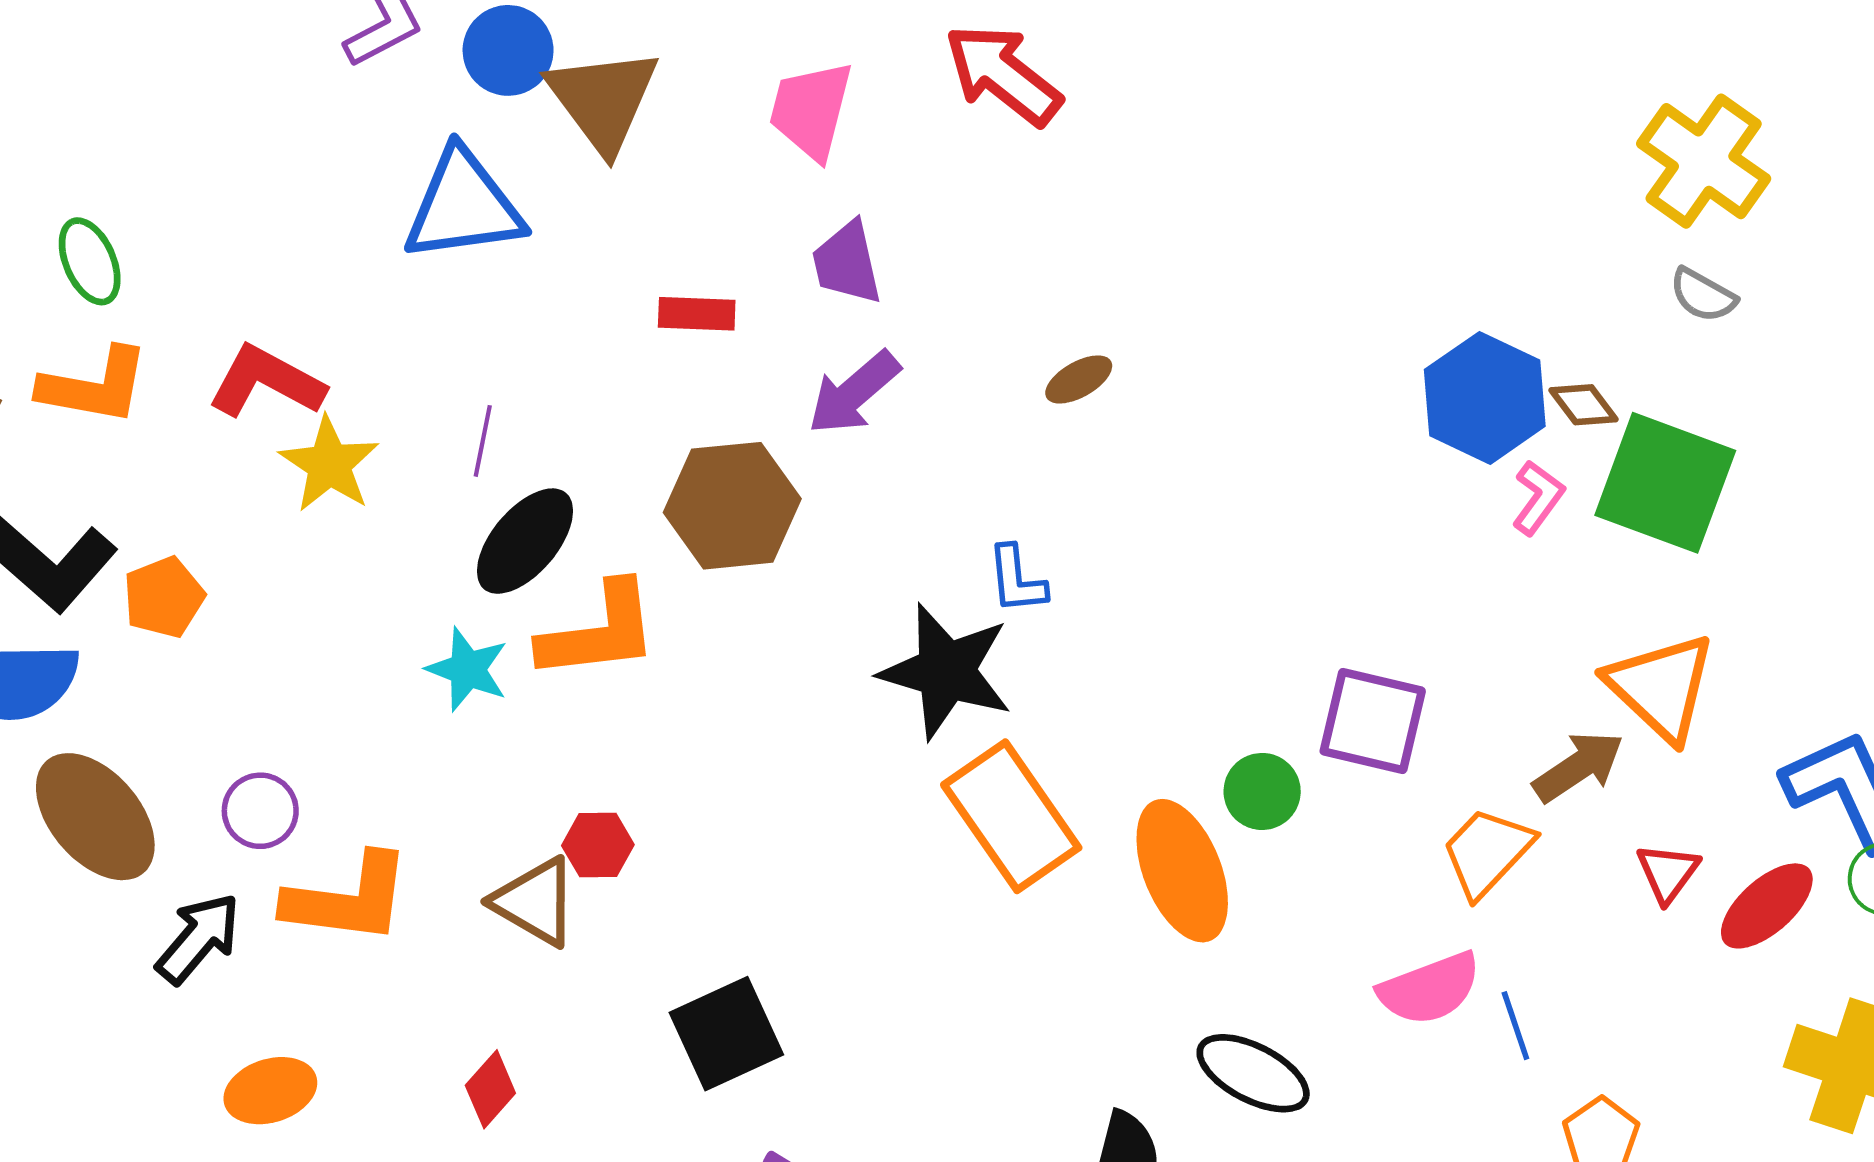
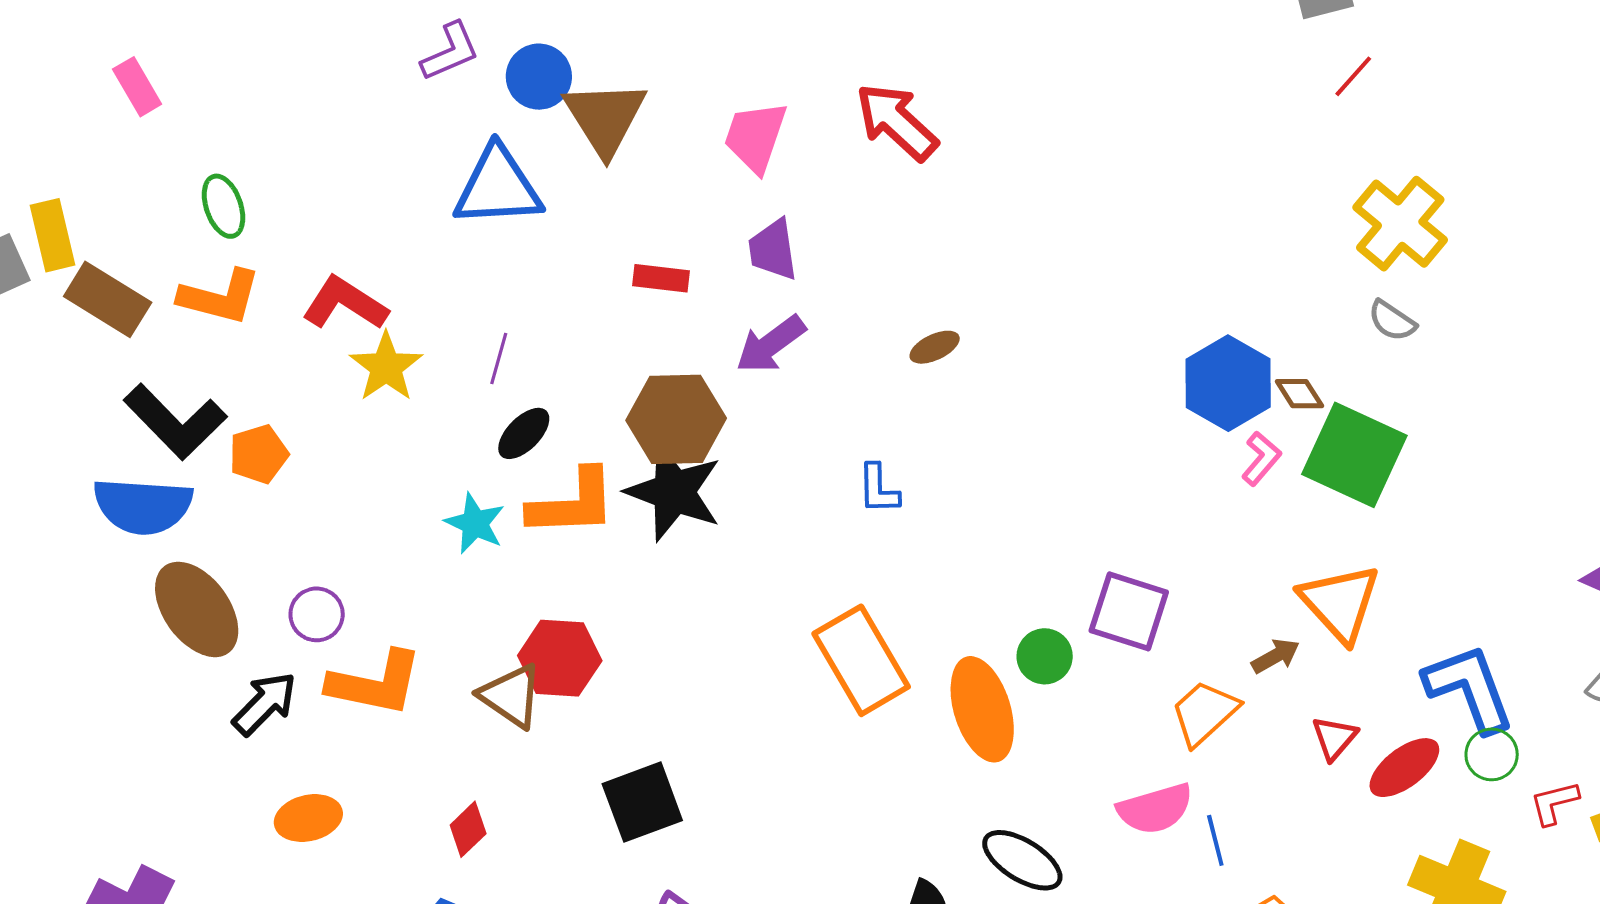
black ellipse: (525, 541) -> (524, 433), size x0.7
black star: (946, 671) -> (674, 492), moved
brown arrow: (1578, 767) -> (1276, 656), size x0.7
red hexagon: (598, 845) -> (560, 658), size x1.6

